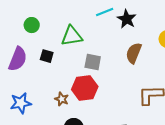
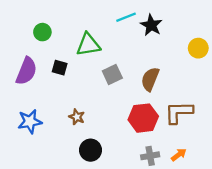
brown semicircle: (134, 53) -> (150, 79), moved
gray square: (93, 62) -> (112, 74), turned -36
red hexagon: (85, 88) -> (143, 118), moved

